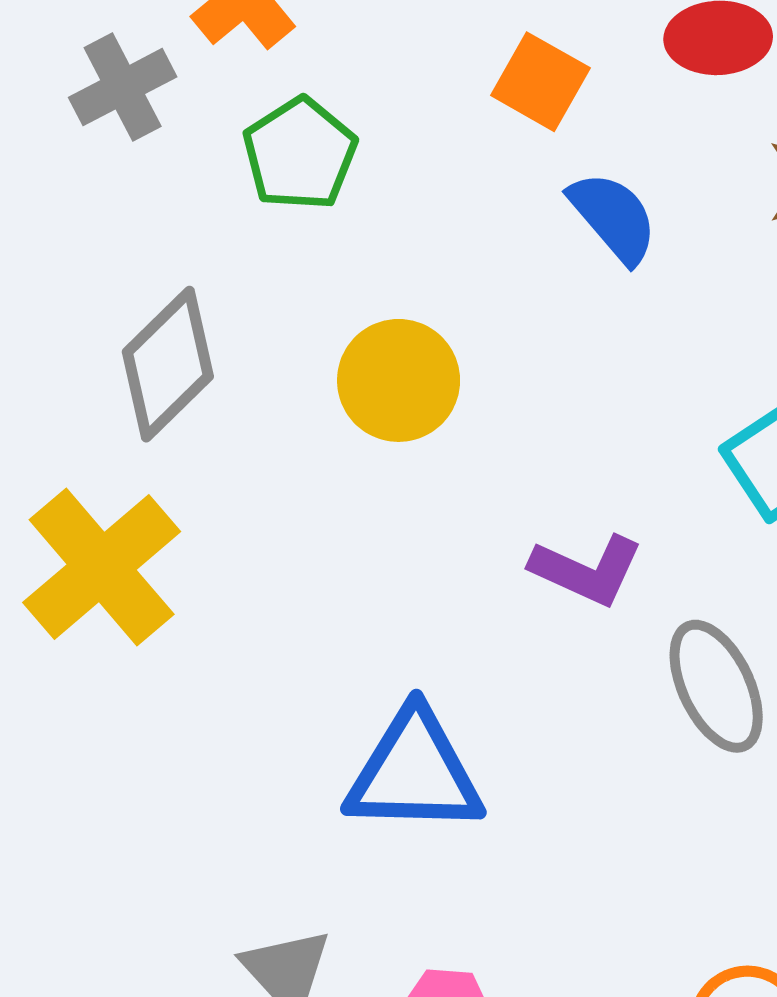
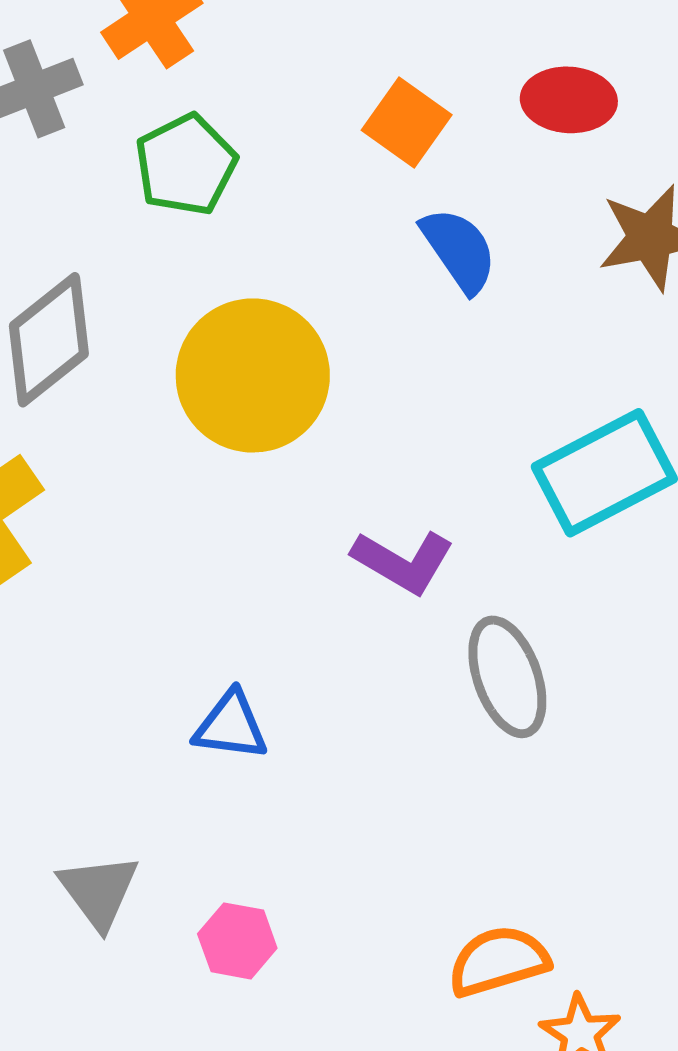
yellow circle: (399, 380) -> (253, 375), size x1.4
blue triangle: (414, 772) -> (231, 726), size x0.6

